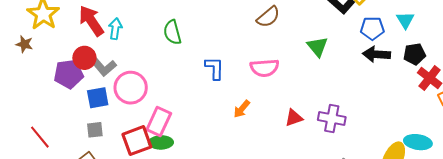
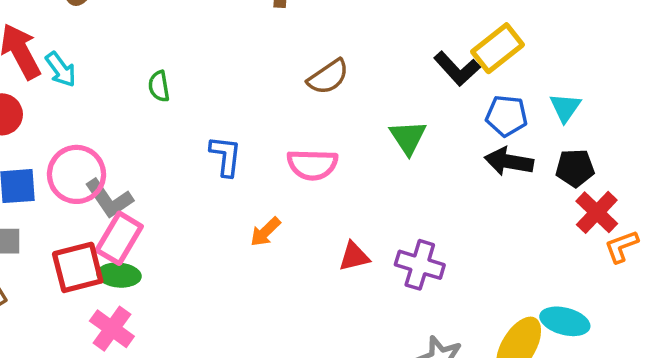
cyan arrow: (115, 29) -> (61, 69), turned 130
green semicircle: (172, 32) -> (159, 86), size x0.7
gray L-shape: (103, 66) -> (109, 199), moved

